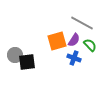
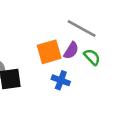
blue cross: (74, 58) -> (61, 80), moved

